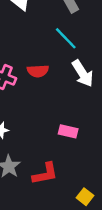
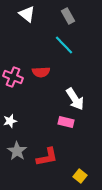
white arrow: (83, 73) -> (75, 99), moved

